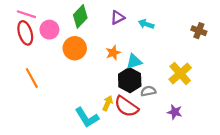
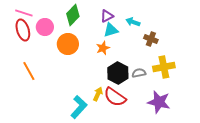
brown cross: (199, 31) -> (151, 39), moved
cyan triangle: (134, 61) -> (111, 30), moved
yellow cross: (180, 74) -> (164, 67), turned 30
gray semicircle: (148, 91) -> (139, 73), moved
purple star: (175, 112) -> (159, 102), size x1.6
cyan L-shape: (87, 117) -> (79, 107), turned -105

